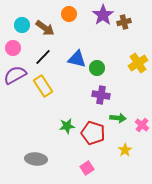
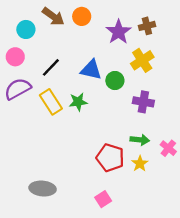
purple star: (103, 15) -> (118, 32), moved
brown arrow: (45, 28) -> (53, 16), moved
yellow cross: (138, 63) -> (142, 60), moved
purple cross: (101, 95) -> (143, 102), moved
green star: (67, 126) -> (78, 102), moved
yellow star: (125, 150) -> (140, 164), moved

